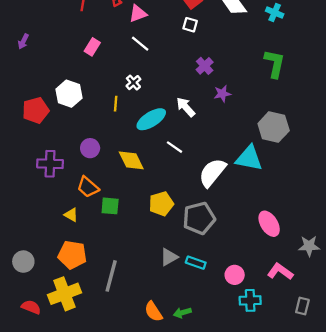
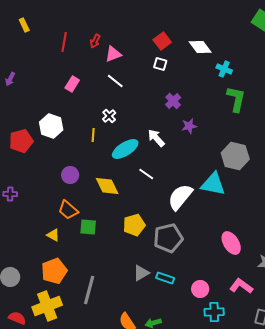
cyan cross: (275, 12) -> (224, 69), moved
purple cross: (50, 164) -> (10, 194), moved, size x0.6
orange pentagon: (72, 255) -> (54, 271), turned -30

